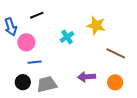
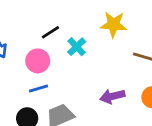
black line: (37, 15) -> (51, 32), moved
pink circle: (26, 42) -> (38, 61), moved

